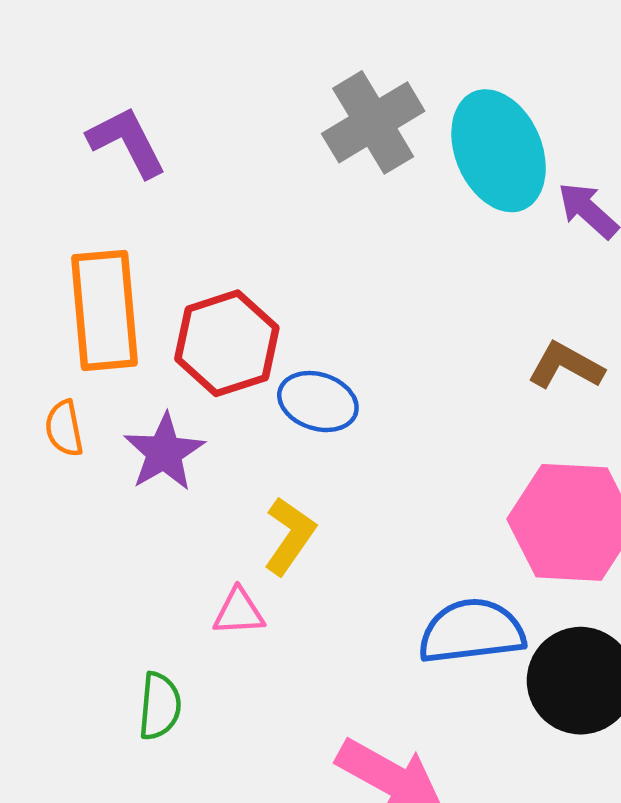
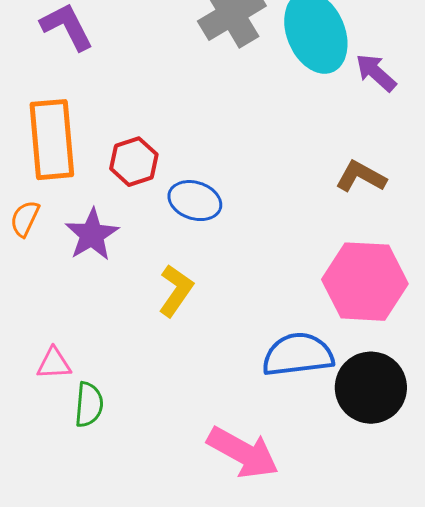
red hexagon: (227, 343) -> (134, 162), size x0.7
orange semicircle: (64, 428) -> (25, 219), turned 36
pink triangle: (239, 612) -> (54, 364), moved

